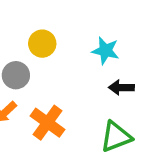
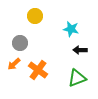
yellow circle: (42, 44) -> (35, 16), moved

